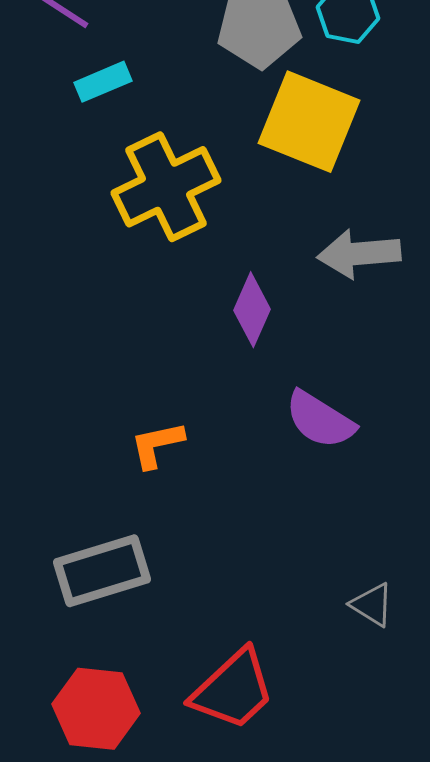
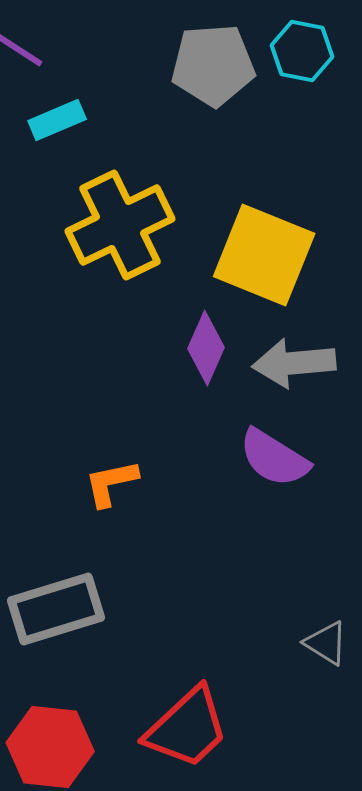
yellow square: (309, 122) -> (264, 255), moved
gray arrow: (359, 254) -> (294, 363), moved

